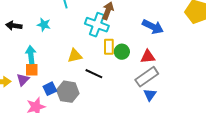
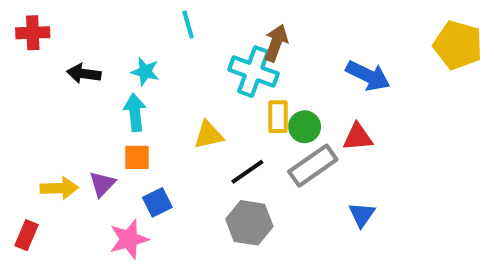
cyan arrow: (31, 55) -> (135, 112), moved
orange square: (32, 70) -> (137, 157), moved
black line: (94, 74) -> (247, 172), turned -60
gray rectangle: (147, 77) -> (313, 166), moved
gray hexagon: (68, 92) -> (249, 223), moved

